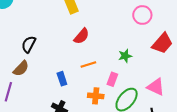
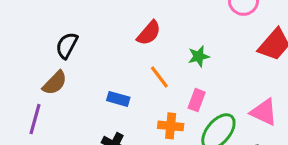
green star: (125, 56) -> (199, 56), moved
orange line: (88, 64) -> (159, 77), turned 70
blue rectangle: (62, 79) -> (118, 99), turned -56

